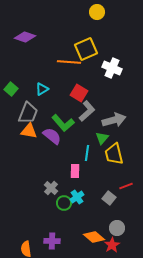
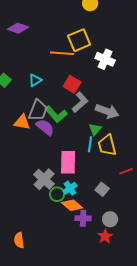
gray trapezoid: (28, 113) -> (38, 110), moved
gray arrow: (114, 120) -> (107, 111), turned 35
cyan line: (87, 153) -> (90, 144), moved
pink rectangle: (75, 171) -> (68, 162), size x1.6
red line: (126, 186) -> (126, 171), moved
gray cross: (51, 188) -> (44, 179), size x1.5
orange diamond: (94, 237) -> (72, 205), moved
purple cross: (52, 241) -> (83, 218), moved

